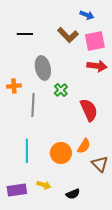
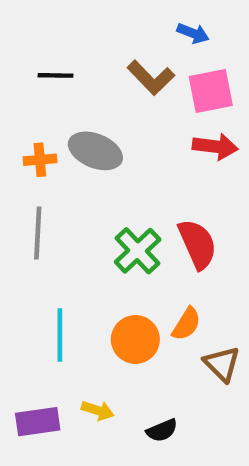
gray ellipse: (43, 68) -> (95, 151), turned -55
orange cross: (14, 86) -> (40, 160), moved
green cross: (61, 90) -> (138, 251), moved, size x1.5
gray line: (33, 105) -> (38, 233), moved

